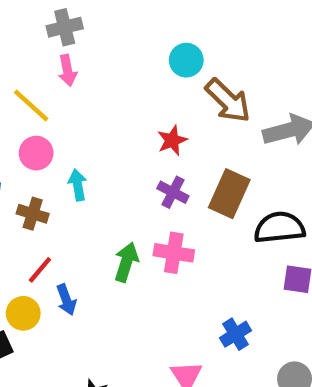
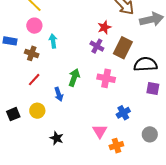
red star: (172, 140) -> (104, 27), moved
pink cross: (174, 253) -> (106, 78), moved
blue arrow: (66, 300) -> (59, 94), moved
yellow circle: (23, 313) -> (37, 111), moved

